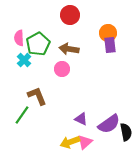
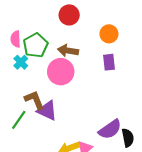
purple rectangle: (110, 45) -> (109, 62), moved
pink circle: (62, 69) -> (61, 72), size x1.6
purple triangle: (81, 119) -> (47, 110), moved, size x1.5

